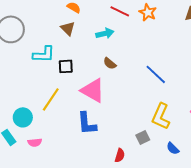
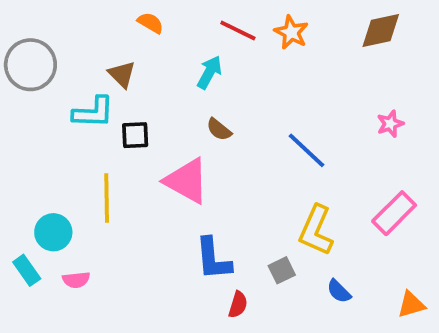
brown triangle: (68, 28) -> (122, 74), moved
cyan arrow: (105, 33) -> (209, 72), turned -48
yellow line: (51, 99) -> (107, 198), turned -35
blue L-shape: (87, 123) -> (213, 259), moved

